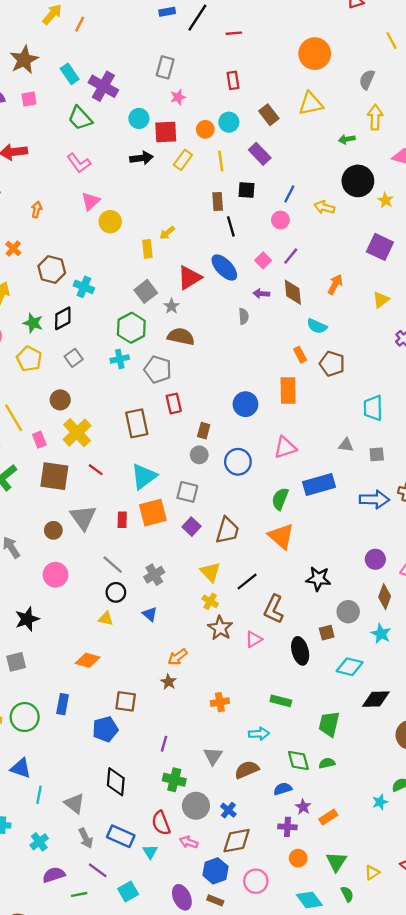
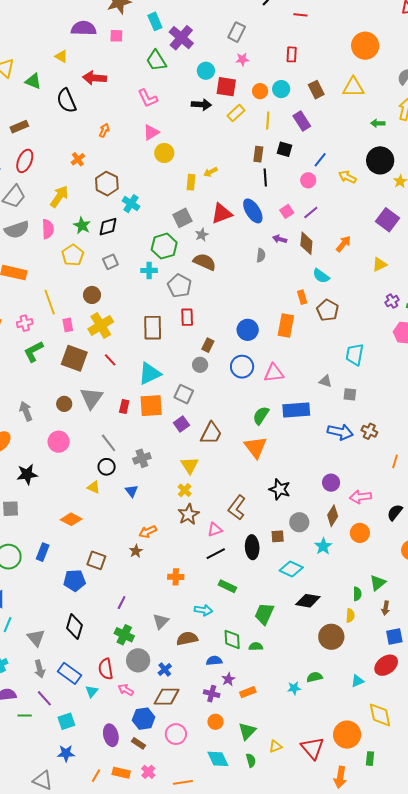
blue circle: (238, 462) -> (242, 367), moved
black line: (247, 581) -> (216, 554), moved

